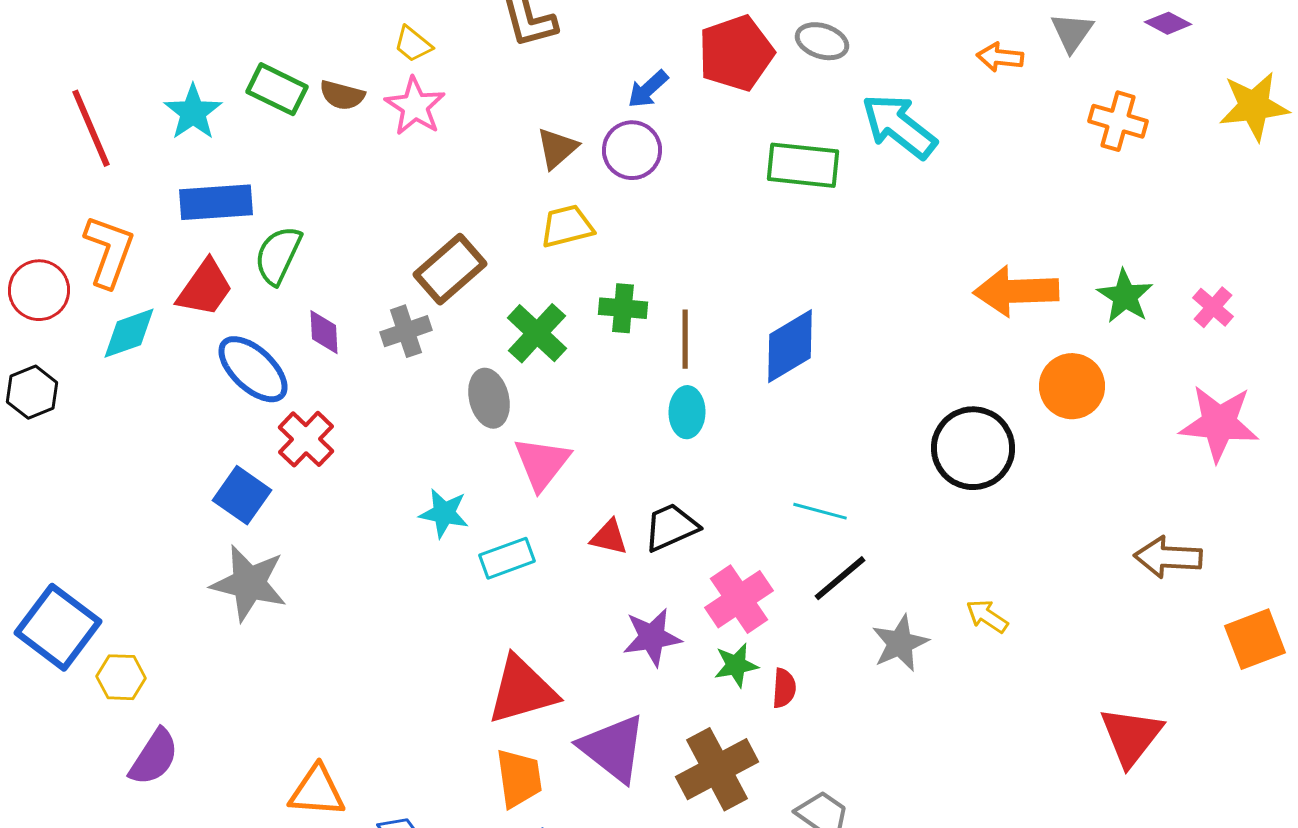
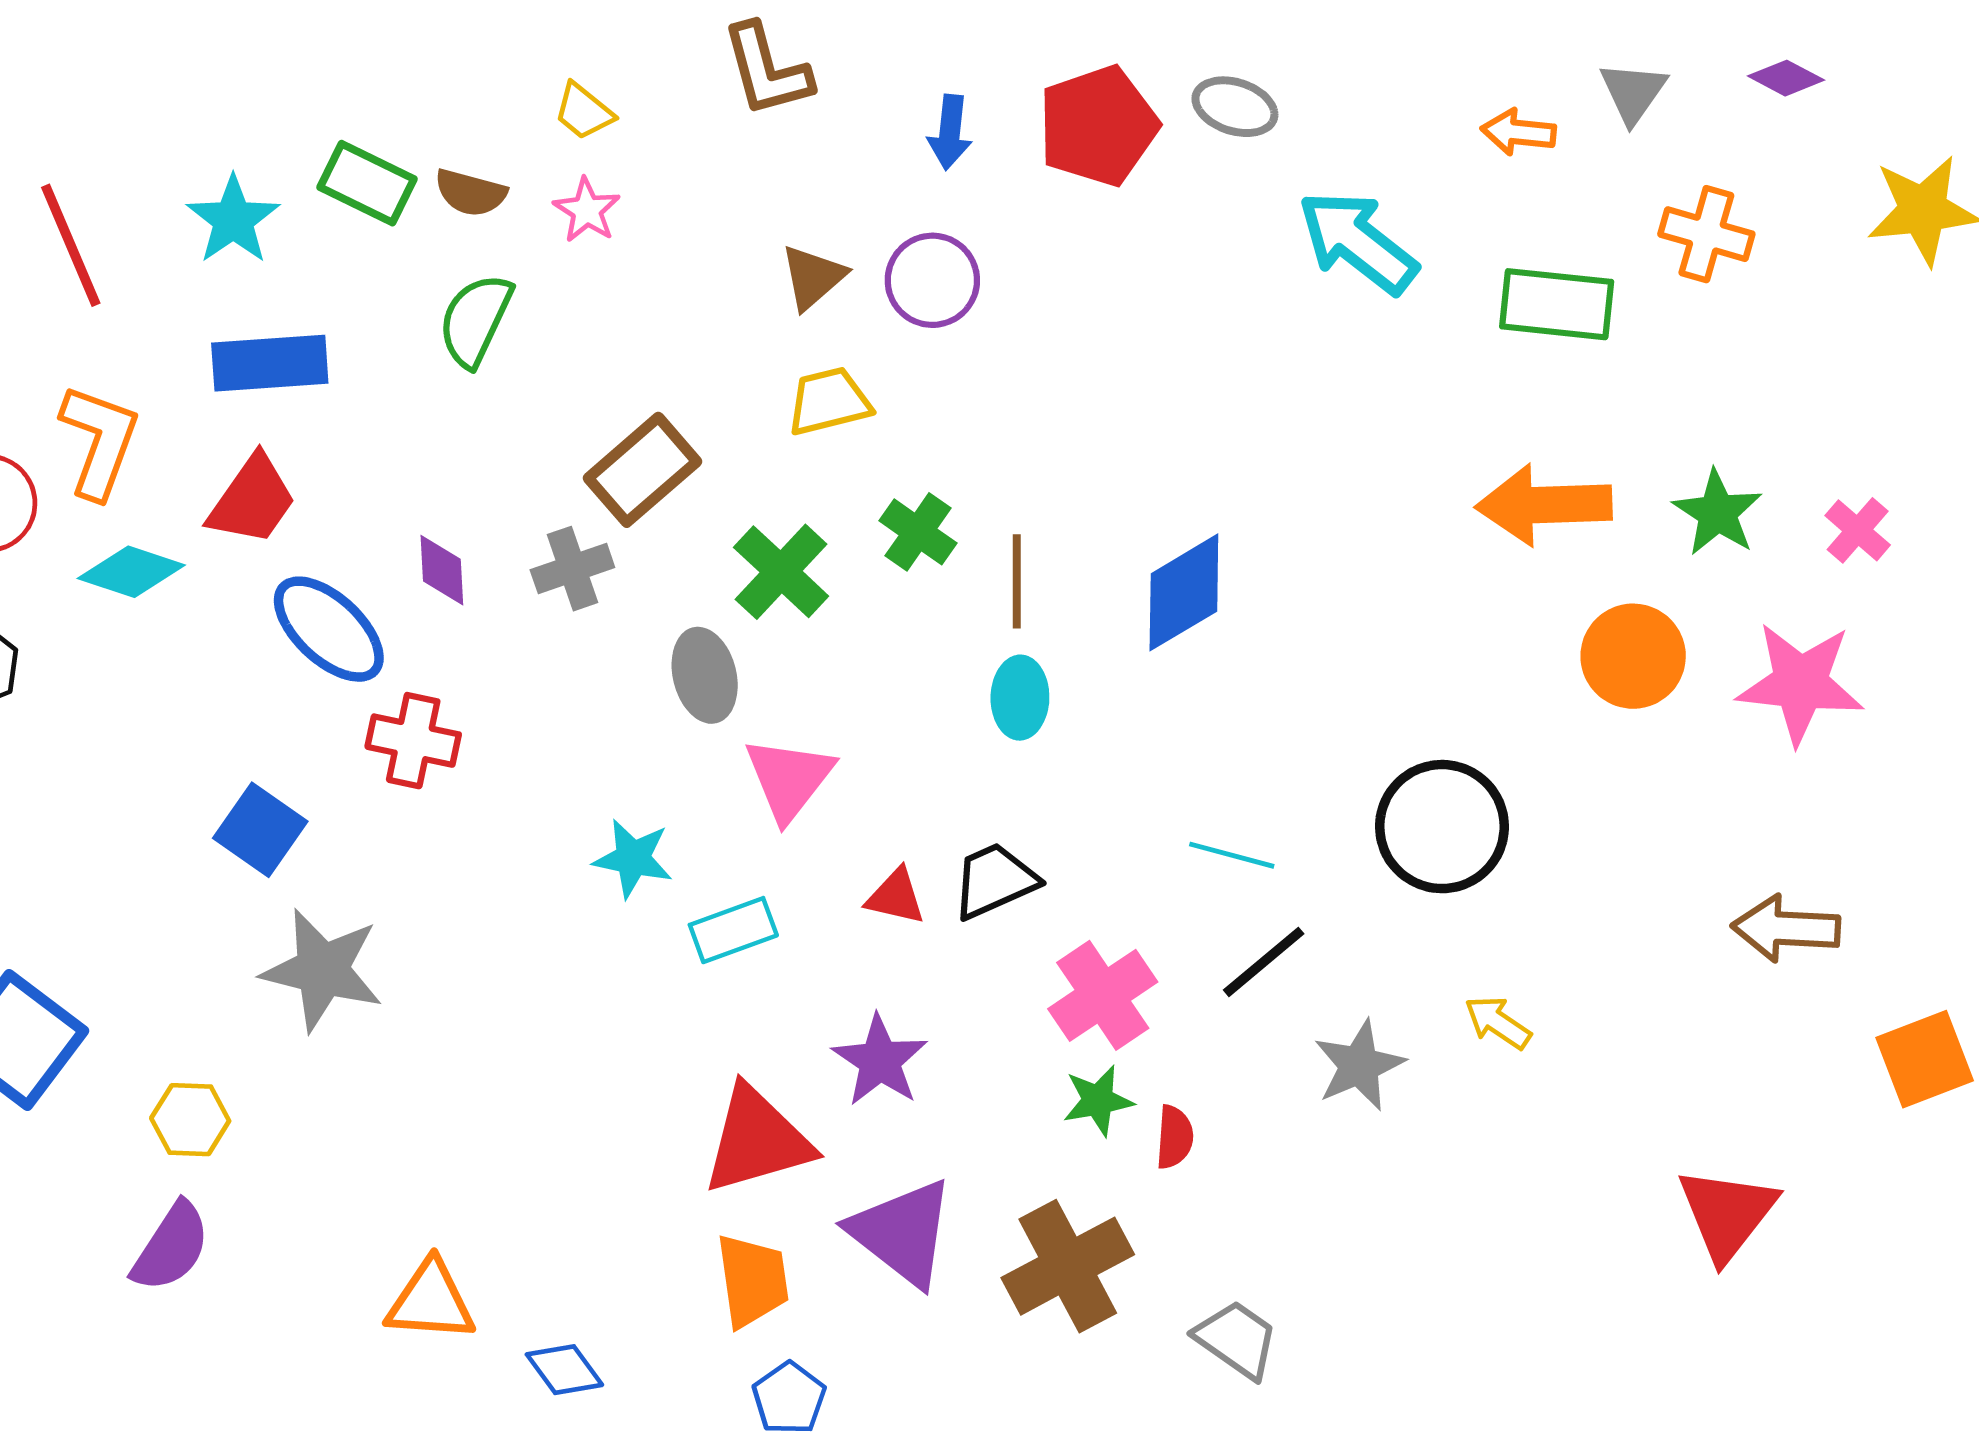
blue arrow: (648, 89) -> (950, 132), moved, turned -42
pink star: (415, 106) -> (587, 210), size x0.7
green rectangle: (803, 165) -> (1557, 304), moved
green semicircle: (278, 255) -> (475, 320), moved
green cross: (623, 308) -> (918, 532), turned 30
cyan diamond: (129, 333) -> (131, 572), turned 38
pink star: (1219, 423) -> (1800, 683), moved
red cross: (306, 439) -> (413, 741), turned -32
black circle: (973, 448) -> (1442, 827), moved
blue square: (242, 495) -> (260, 830), moved
purple star: (652, 637) -> (880, 1061), moved, turned -30
yellow hexagon: (121, 677) -> (190, 1120), moved

